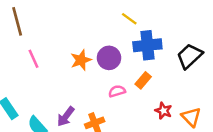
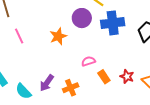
purple circle: (109, 58) -> (82, 18), moved
orange rectangle: (143, 80) -> (104, 77), moved, turned -72

